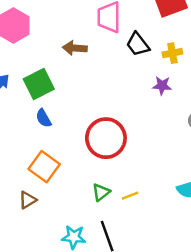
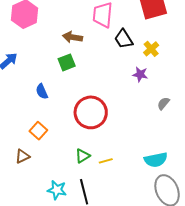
yellow cross: (172, 53) -> (151, 49), turned -35
green square: (39, 84) -> (67, 62), moved, size x0.7
orange square: (44, 167) -> (38, 131), size x0.7

